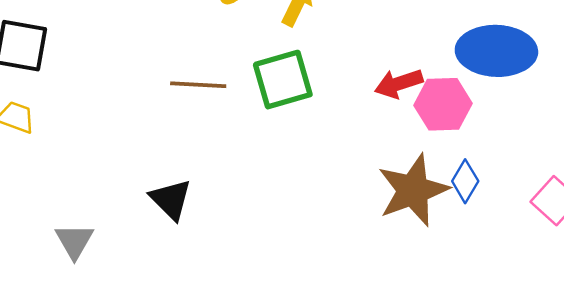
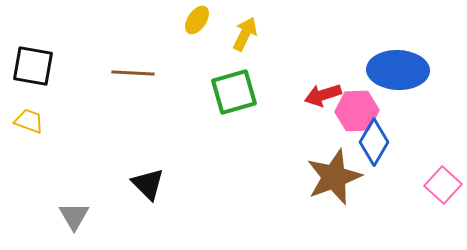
brown line: (198, 85) -> (133, 73), moved
blue diamond: (465, 181) -> (374, 142), moved, size x1.4

